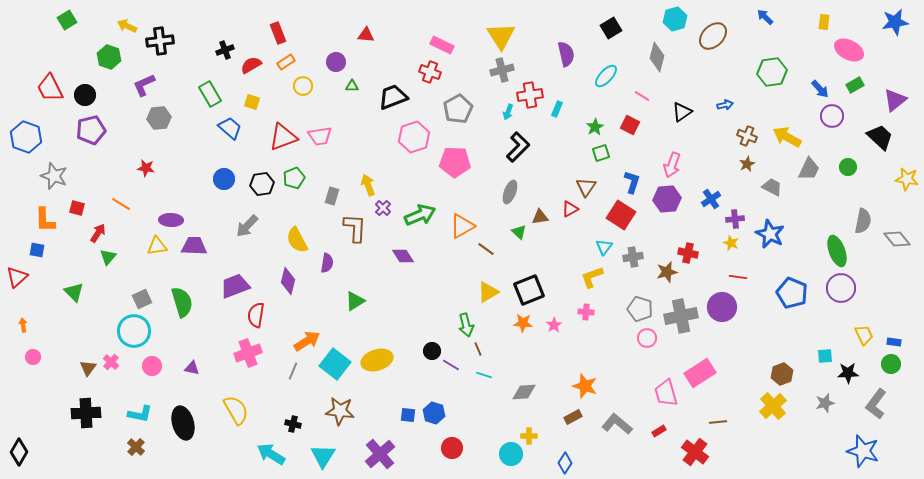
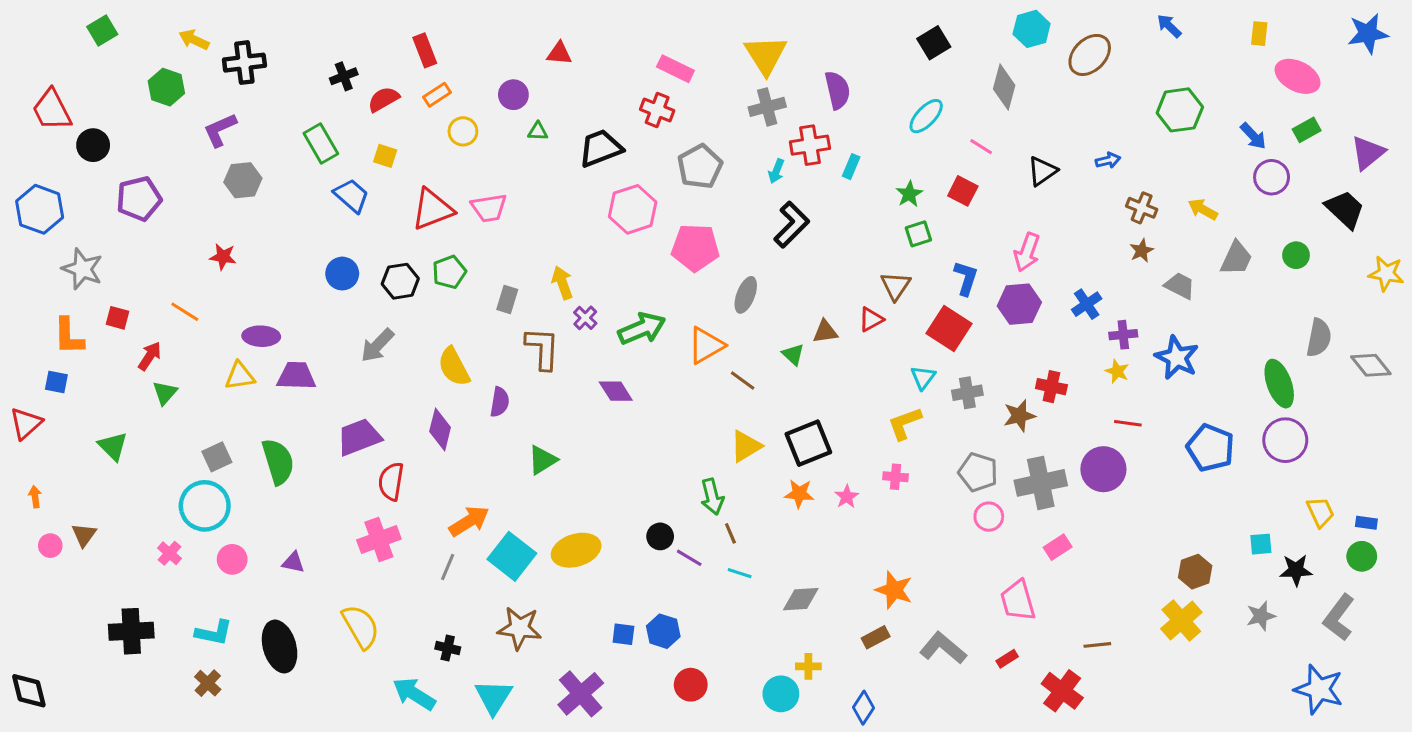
purple semicircle: (566, 54) -> (837, 90), moved
red trapezoid: (50, 88) -> (52, 110), moved
black circle: (85, 95) -> (93, 145), moved
yellow arrow: (787, 137) -> (1203, 209), size x0.7
gray ellipse: (510, 192) -> (746, 295), moved
brown triangle: (88, 368) -> (84, 535), moved
pink rectangle: (700, 373) -> (1058, 547), moved, size x0.6
black diamond: (19, 452) -> (29, 691), turned -44

